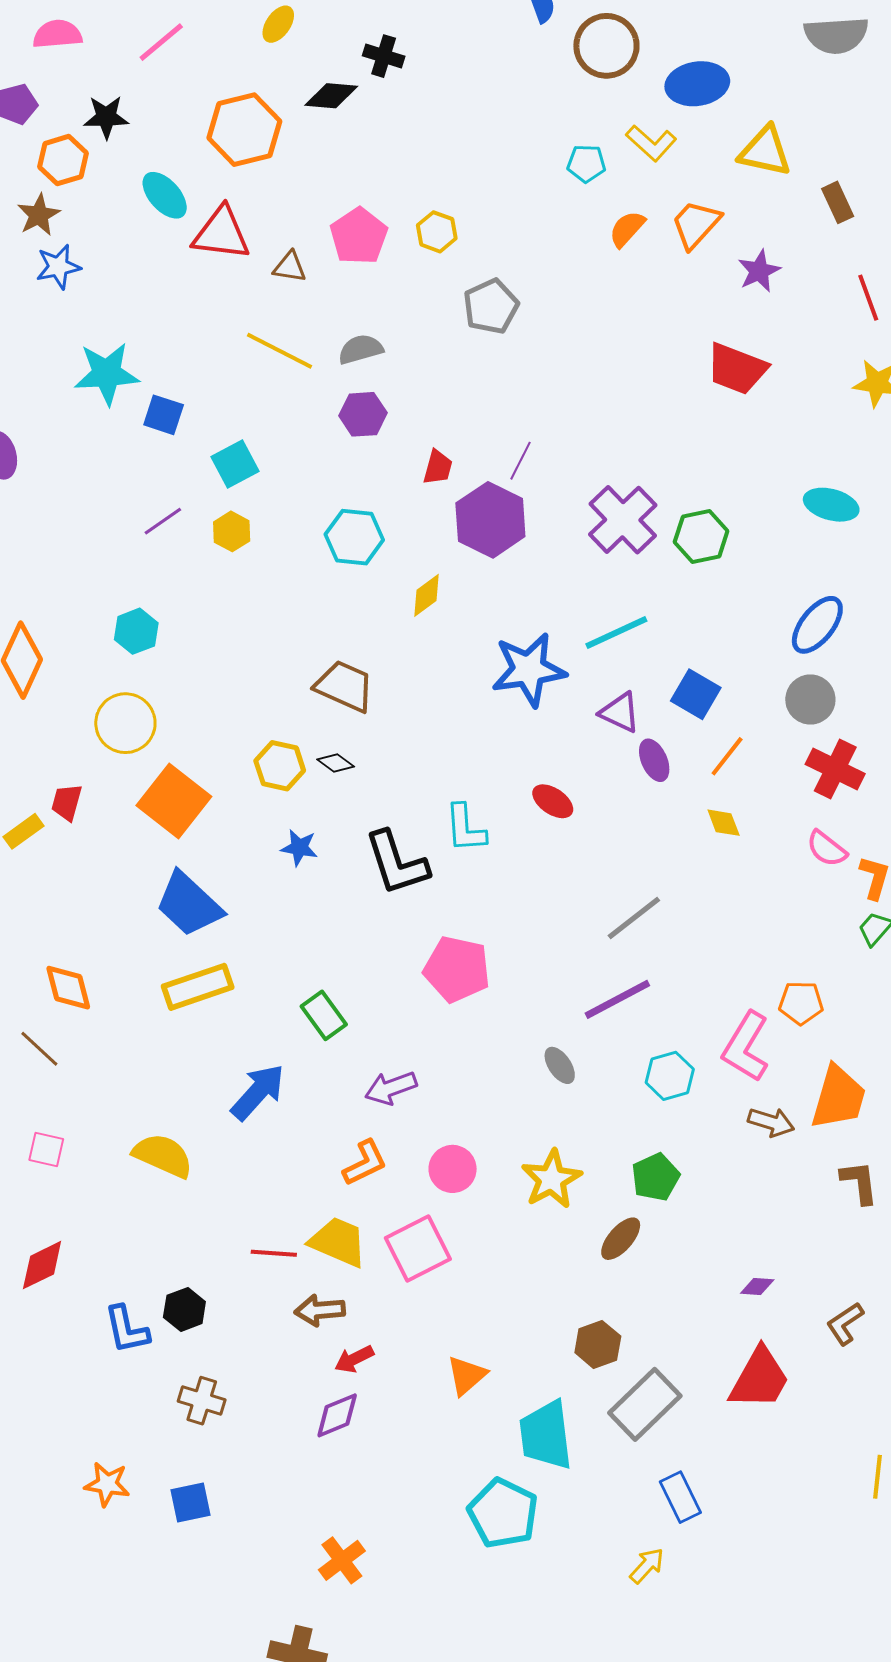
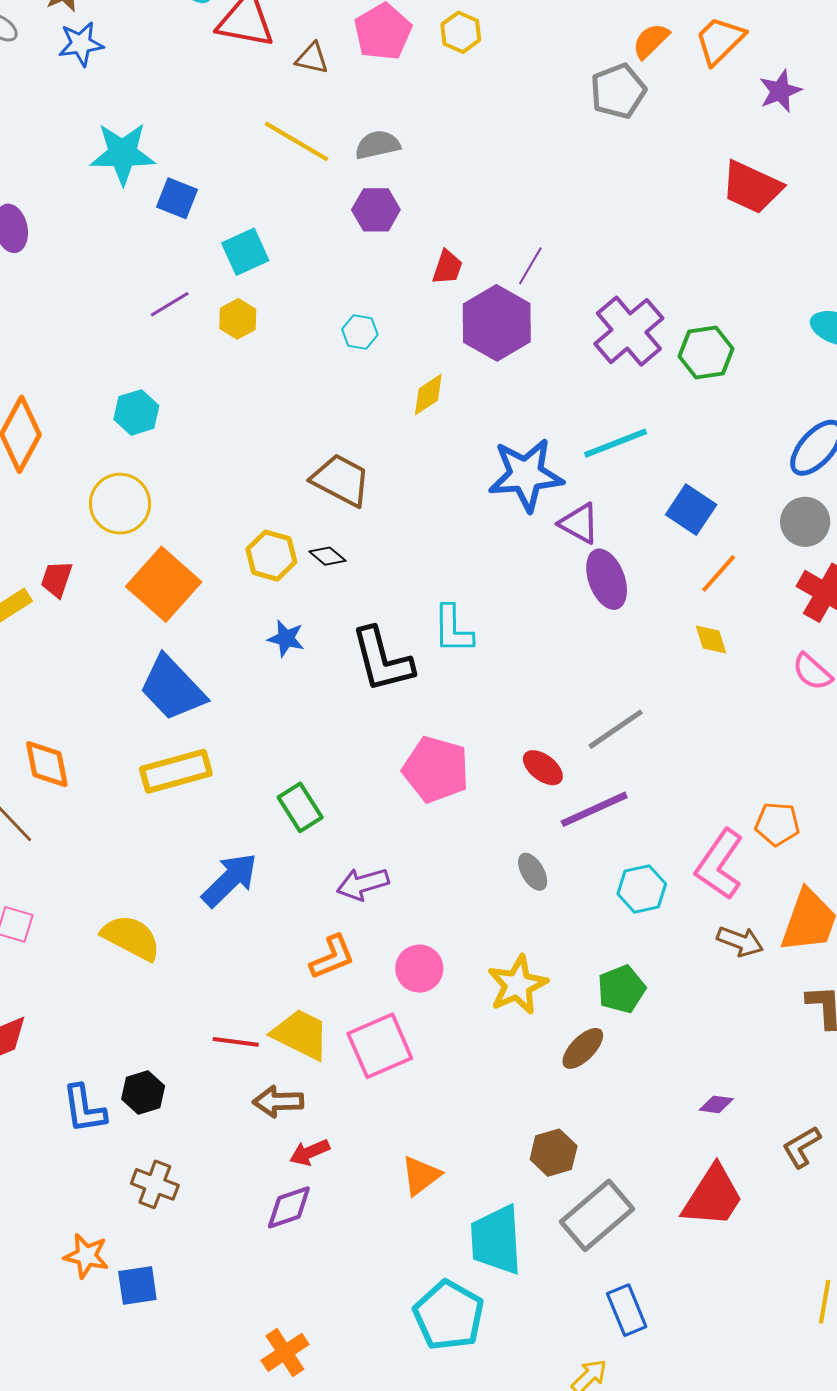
gray pentagon: (491, 306) -> (618, 91), moved
cyan hexagon: (354, 537) -> (360, 332), size x0.6
purple triangle: (620, 712) -> (579, 523), moved
purple ellipse: (654, 760) -> (607, 579), moved, size x1.4
red ellipse: (553, 801) -> (543, 768), moved
orange star: (107, 1484) -> (86, 1256), moved

